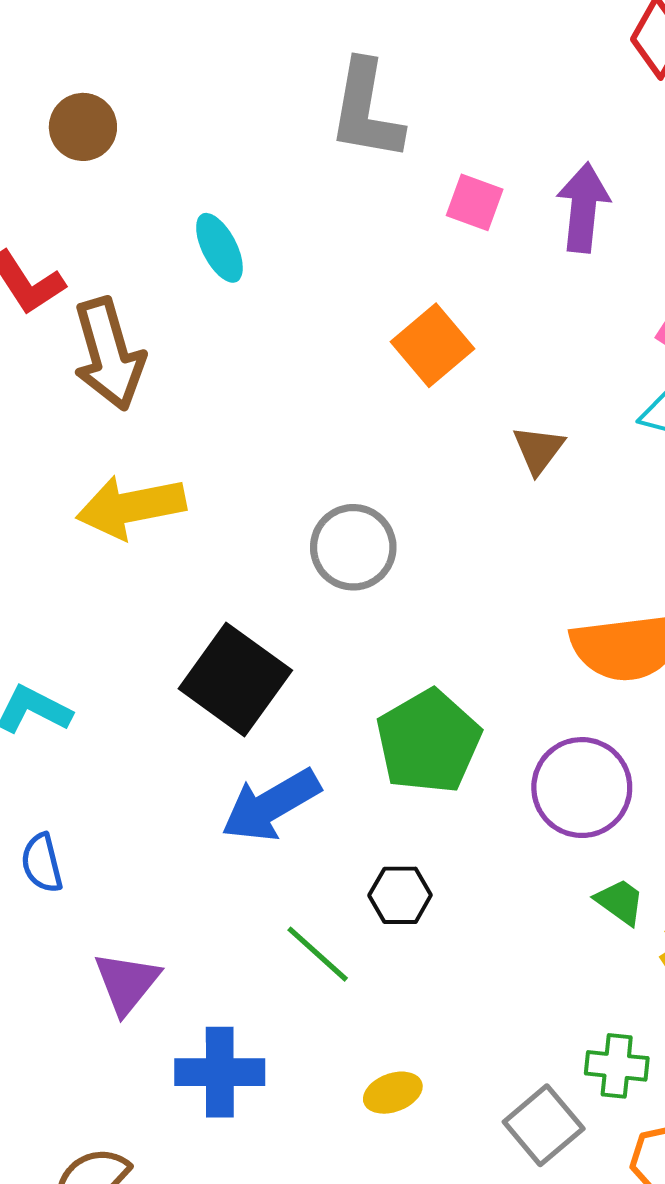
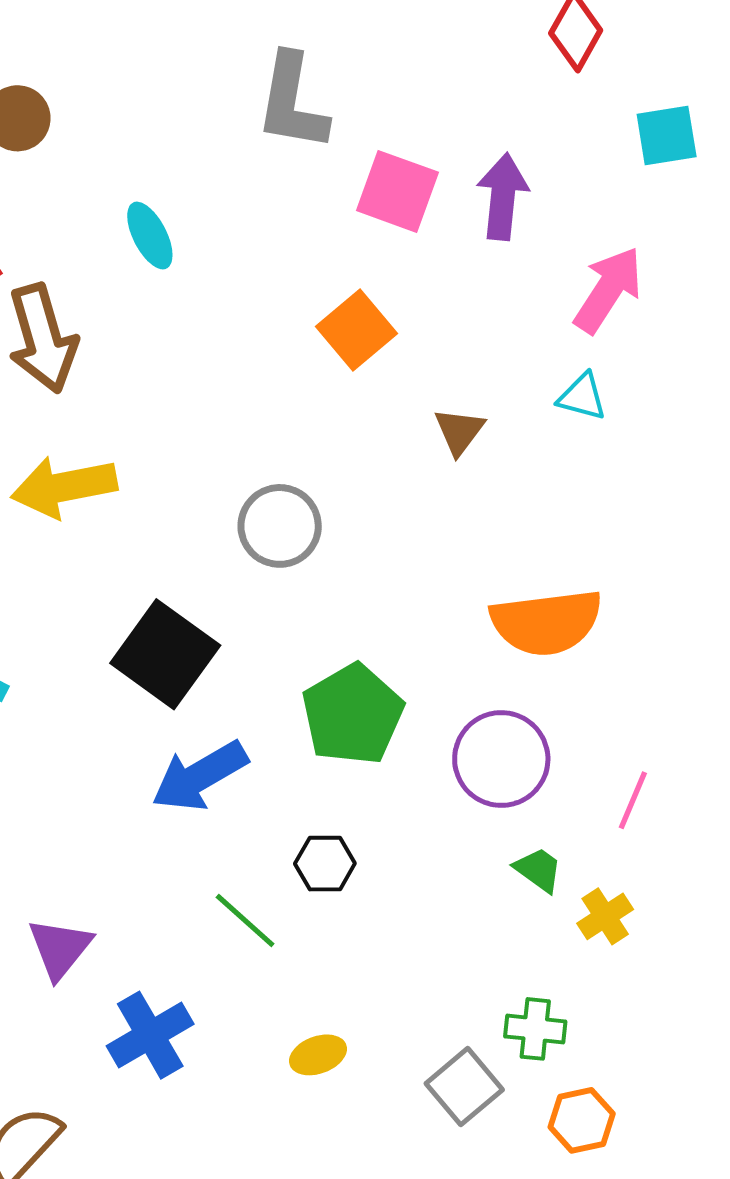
pink square: (475, 202) -> (397, 191), size x1.5
blue cross: (220, 1072) -> (150, 1035), turned -30

